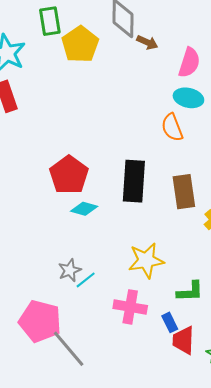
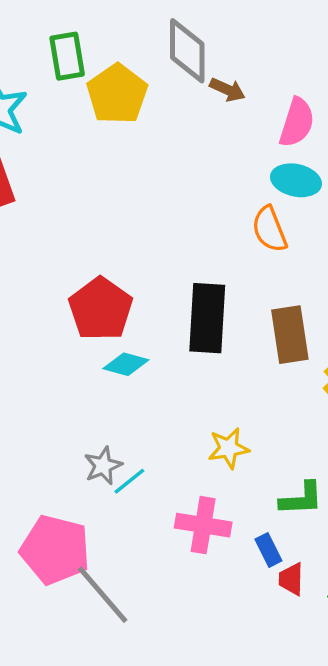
yellow star: (146, 260) -> (229, 448), size x0.7
red trapezoid: (183, 340) -> (291, 579), size x0.7

